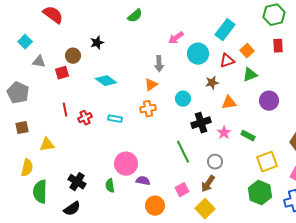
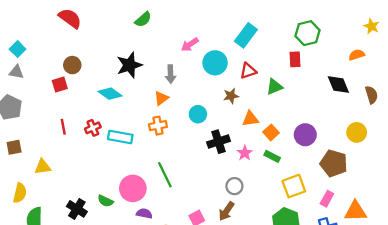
red semicircle: (53, 15) -> (70, 18), moved
green hexagon: (274, 15) -> (308, 33), moved
black star: (97, 43) -> (129, 65), moved, size x1.6
red rectangle: (278, 46) -> (295, 59), moved
orange square: (247, 51) -> (271, 132), moved
gray triangle: (39, 62) -> (16, 72), moved
purple circle: (269, 101) -> (305, 135), moved
red cross: (85, 118) -> (93, 128), moved
cyan rectangle: (115, 119) -> (120, 137), size x1.5
green line: (183, 152) -> (165, 175), moved
purple semicircle: (143, 181) -> (144, 214), moved
green semicircle: (110, 186) -> (105, 201), moved, turned -56

